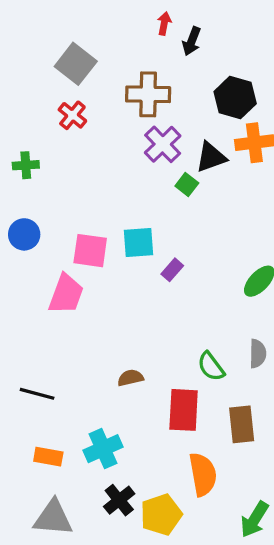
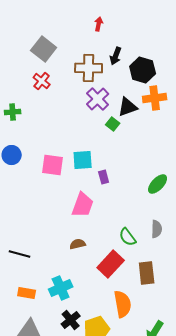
black arrow: (192, 41) -> (116, 56), moved
purple rectangle: (172, 270) -> (104, 177), turned -56
pink trapezoid: (66, 294) -> (83, 205), moved
red rectangle: (184, 410) -> (111, 264), turned 40

